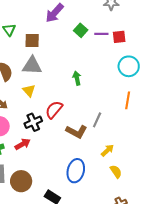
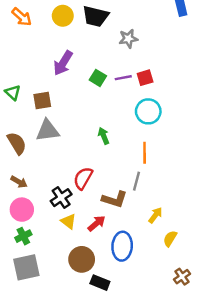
cyan circle: (129, 66) -> (148, 111), moved
yellow triangle: (29, 90) -> (69, 221), moved
orange line: (128, 100) -> (145, 153), moved
red arrow: (23, 144) -> (97, 223), moved
yellow semicircle: (116, 172) -> (170, 239), turned -104
brown circle: (21, 181) -> (82, 259), moved

